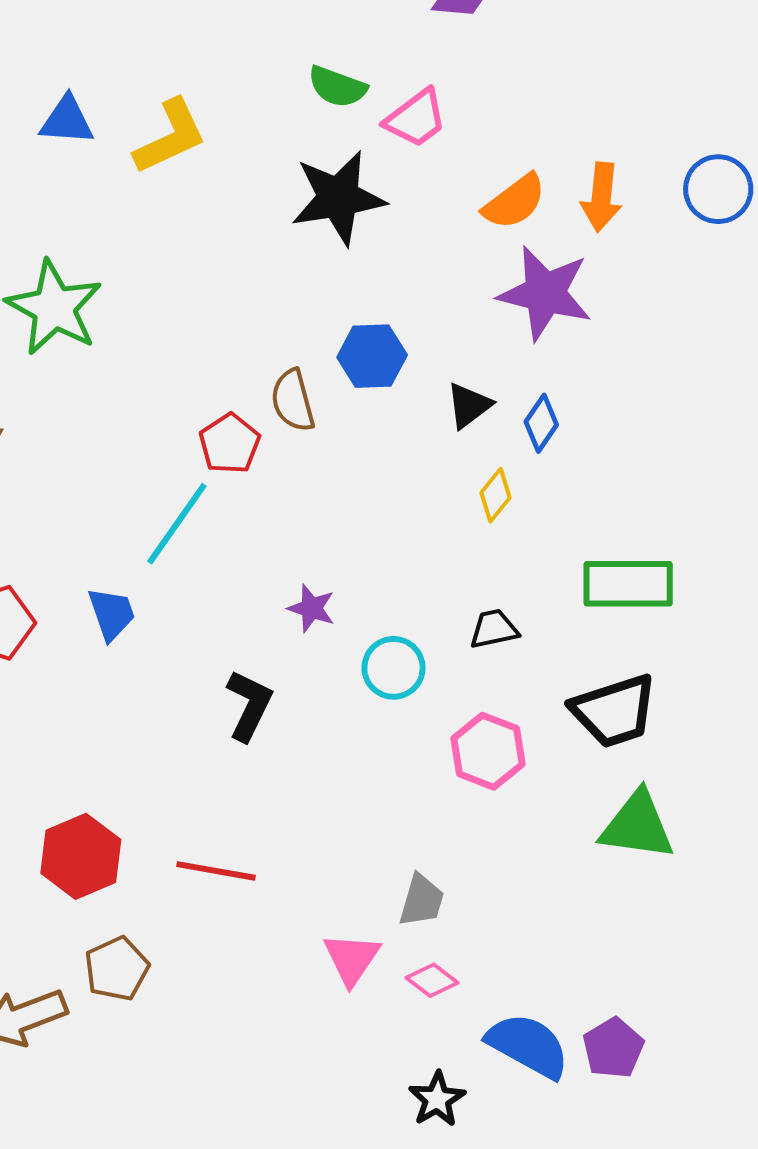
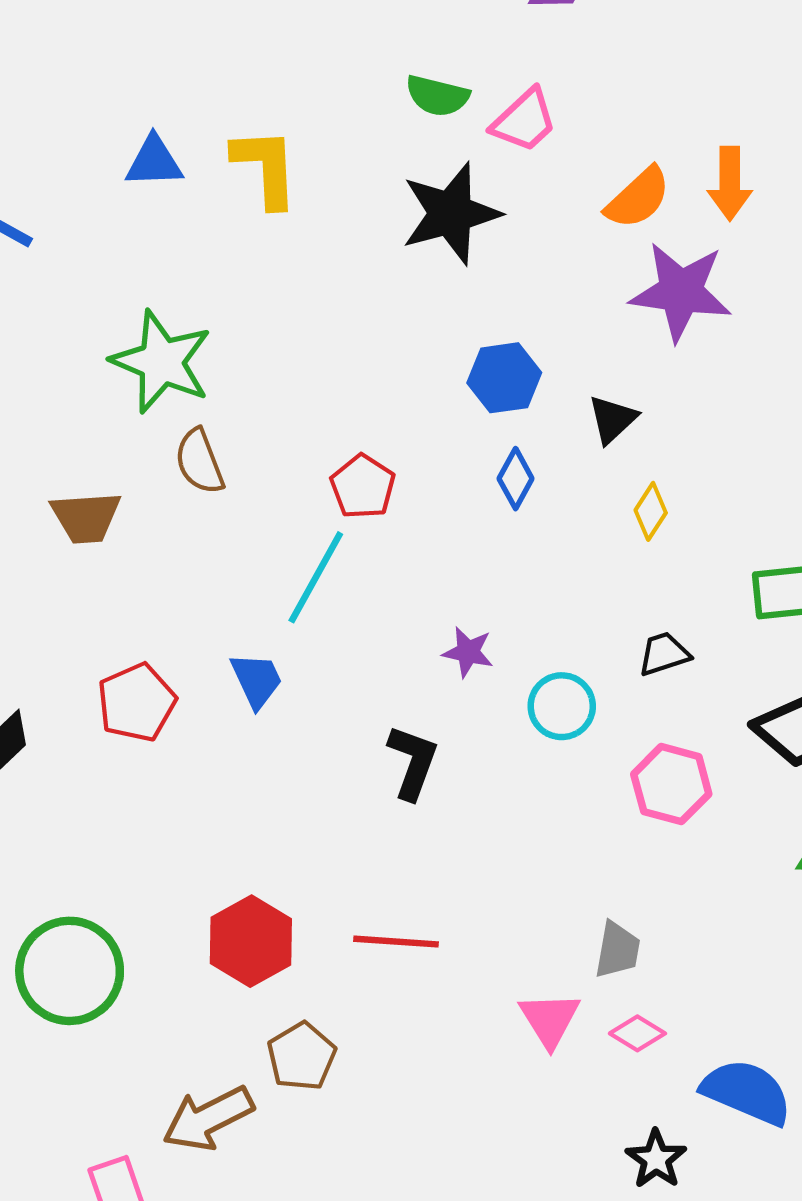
yellow L-shape: (170, 137) -> (266, 167), turned -62
brown semicircle: (293, 401) -> (199, 461), moved
blue diamond: (541, 423) -> (516, 479), moved

